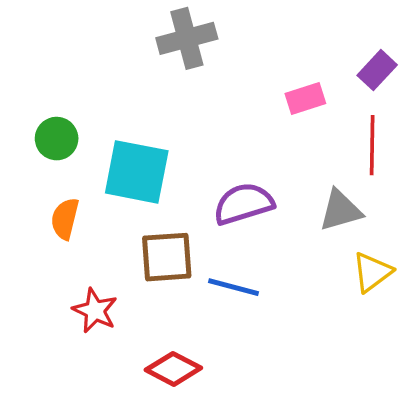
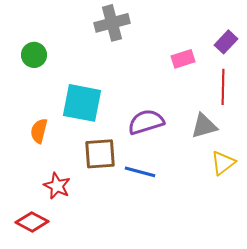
green circle: (57, 139) -> (34, 55), moved
red diamond: (173, 369) -> (32, 222), moved

